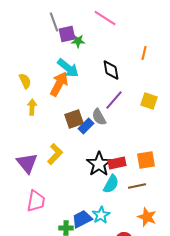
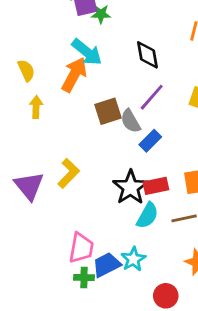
brown square: (74, 119) -> (108, 111), moved
blue rectangle: (86, 126) -> (150, 141), moved
pink trapezoid: (36, 201) -> (81, 248), moved

